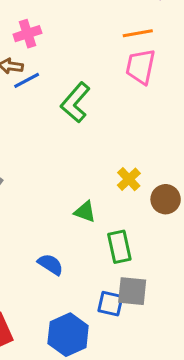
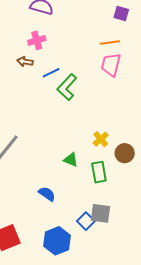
blue line: (27, 80) -> (51, 73), moved
green rectangle: (119, 247) -> (99, 172), moved
blue square: (110, 304) -> (86, 221), turned 30

